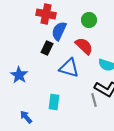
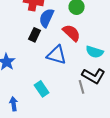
cyan rectangle: (54, 102) -> (42, 89), turned -42
blue arrow: (26, 117) -> (14, 104), turned 32

